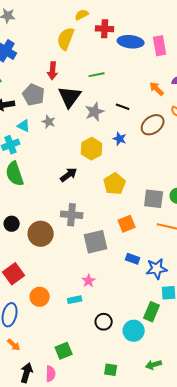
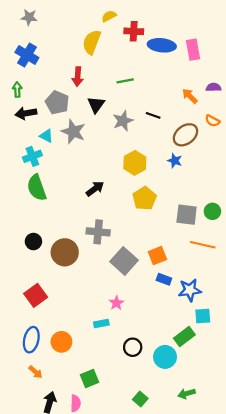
black triangle: (70, 97) -> (96, 105), size x0.7
gray star: (49, 122) -> (73, 132), size x1.6
blue star: (120, 139) -> (175, 161), moved
yellow hexagon: (92, 149) -> (135, 163), moved
orange square: (127, 224) -> (157, 256), moved
gray square: (96, 242) -> (124, 261), turned -35
orange circle: (40, 297) -> (61, 342), moved
green rectangle: (152, 312) -> (184, 336), turned 30
green square: (111, 370) -> (140, 399), turned 32

